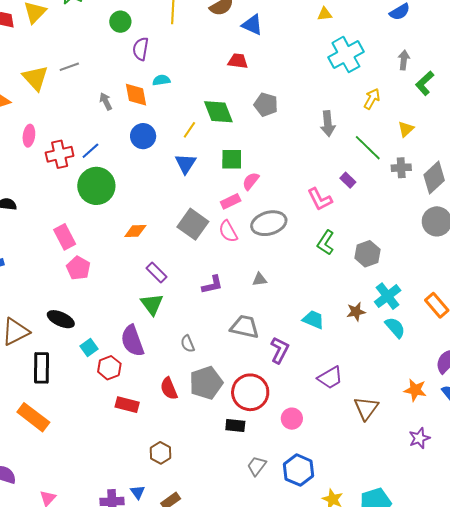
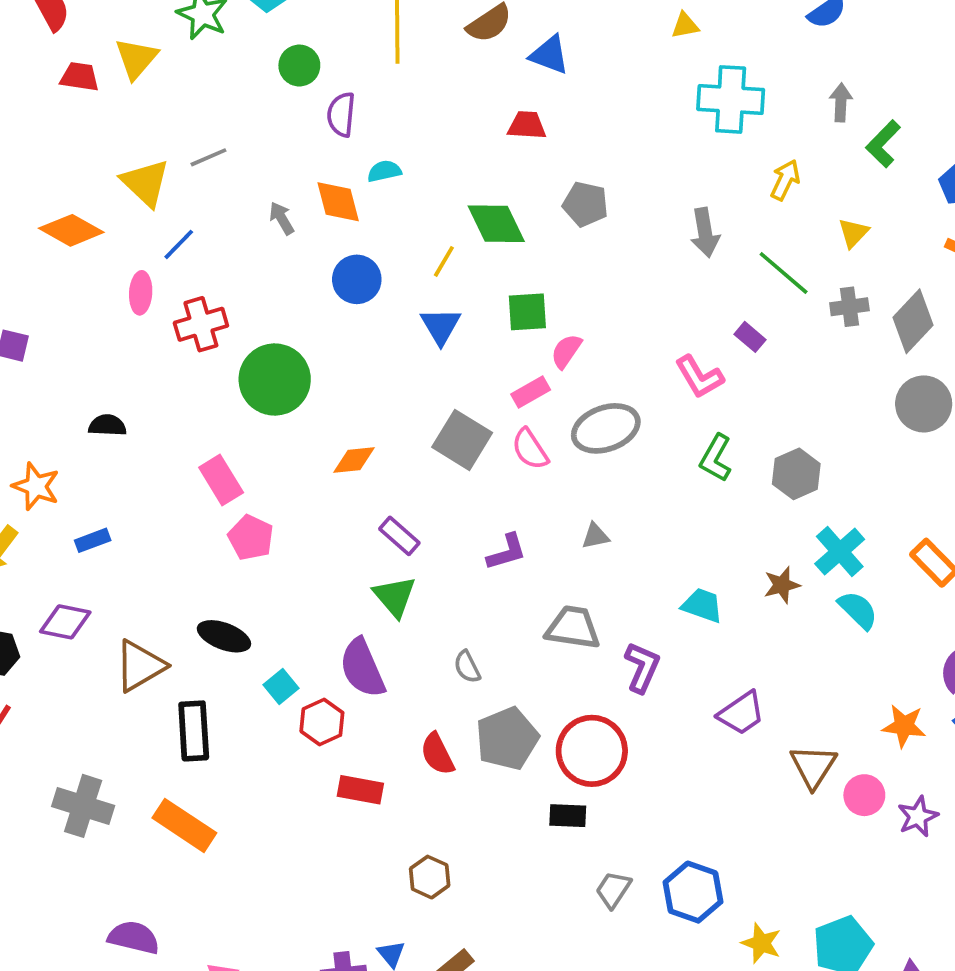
cyan cross: (346, 55) -> (731, 99), turned 36
blue line: (90, 151) -> (179, 244), moved
pink circle: (292, 419) -> (864, 795), moved

